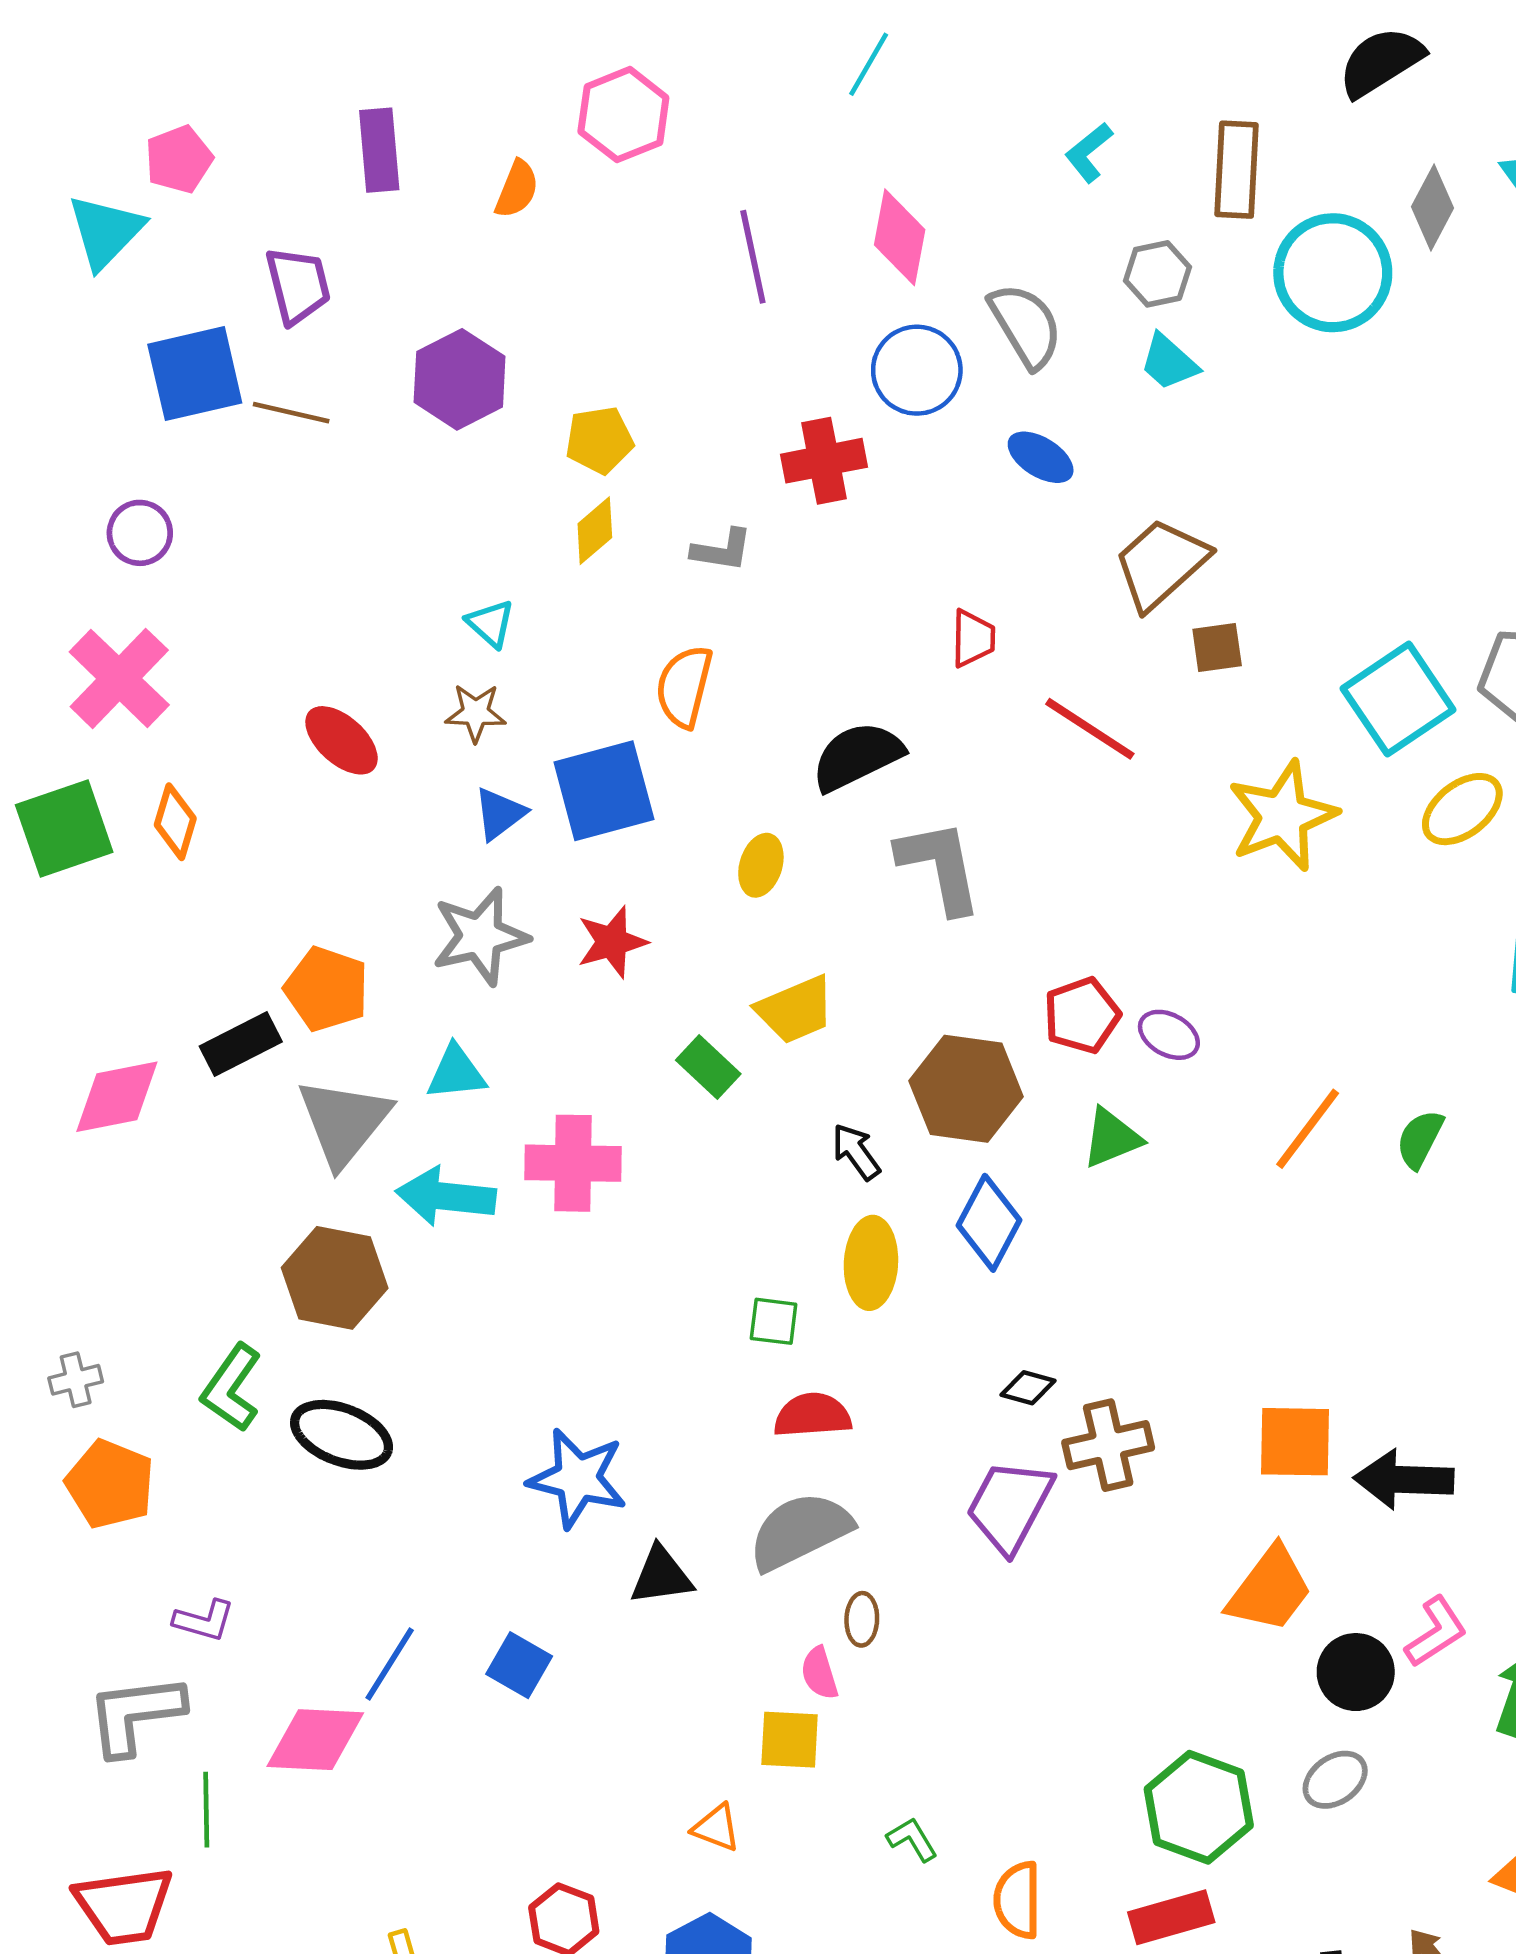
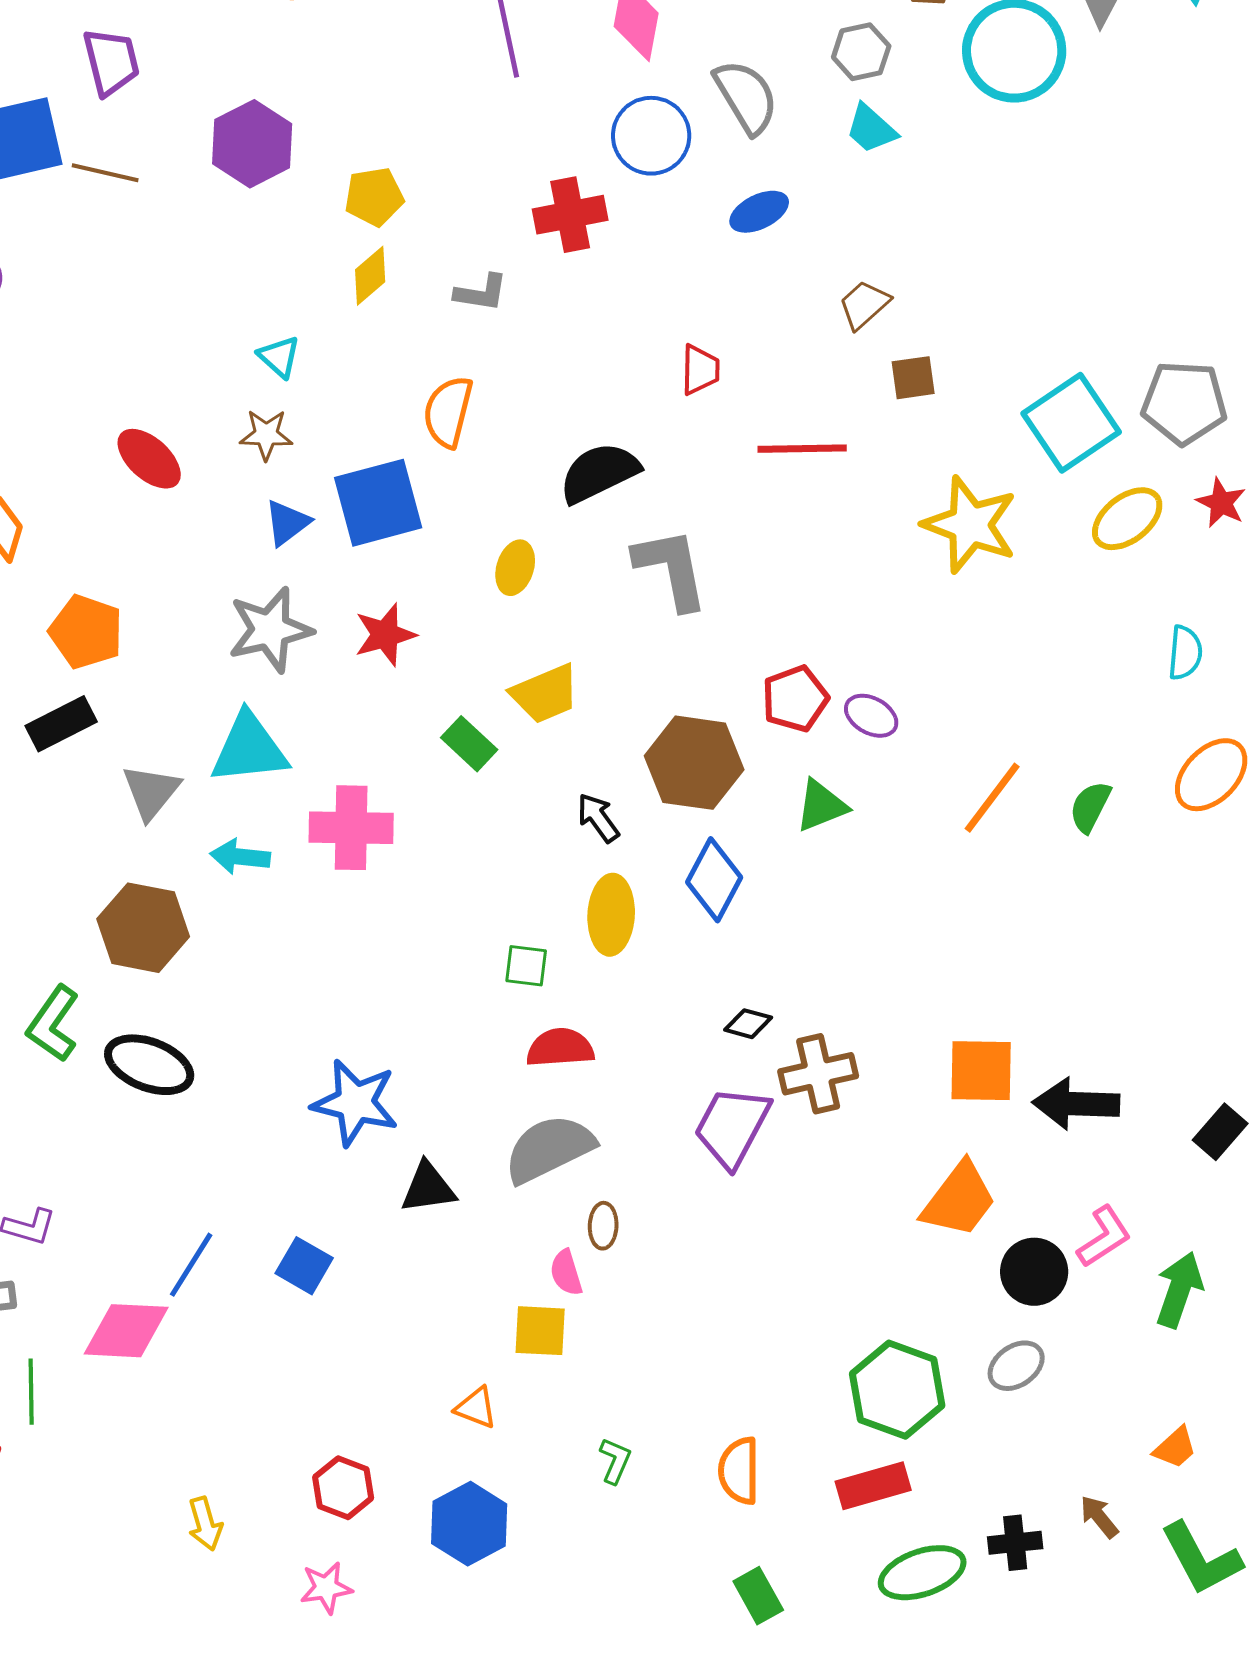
blue ellipse: (1041, 457) -> (759, 212), turned -58
brown trapezoid: (1161, 564) -> (864, 305), size x0.6
red line: (1090, 729) -> (802, 449), turned -34
yellow star: (1282, 816) -> (970, 525), turned -30
orange pentagon: (327, 989) -> (86, 632), moved
cyan triangle: (456, 1073) -> (249, 749), size x1.5
gray triangle: (344, 1122) -> (151, 792), size x0.7
cyan arrow: (446, 1196) -> (240, 857), size x0.7
green L-shape: (912, 1839) -> (615, 1461), moved, turned 54

